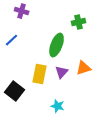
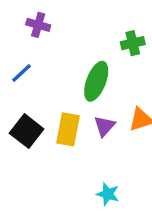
black square: (15, 91) -> (27, 131), moved
cyan star: (58, 106) -> (108, 194), moved

